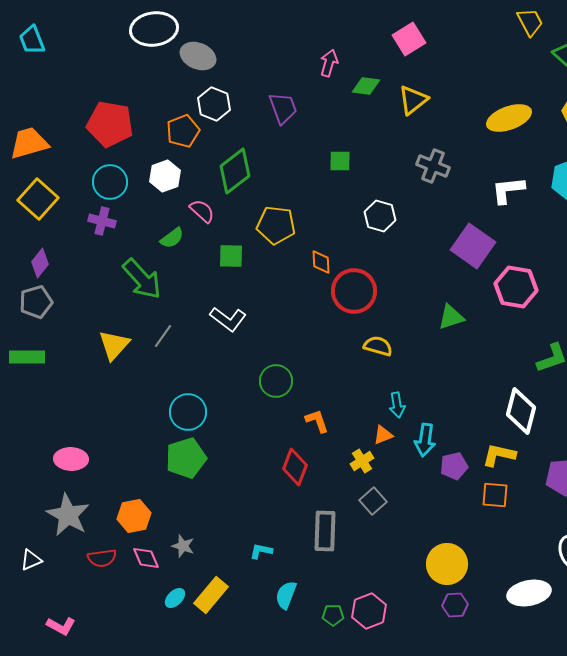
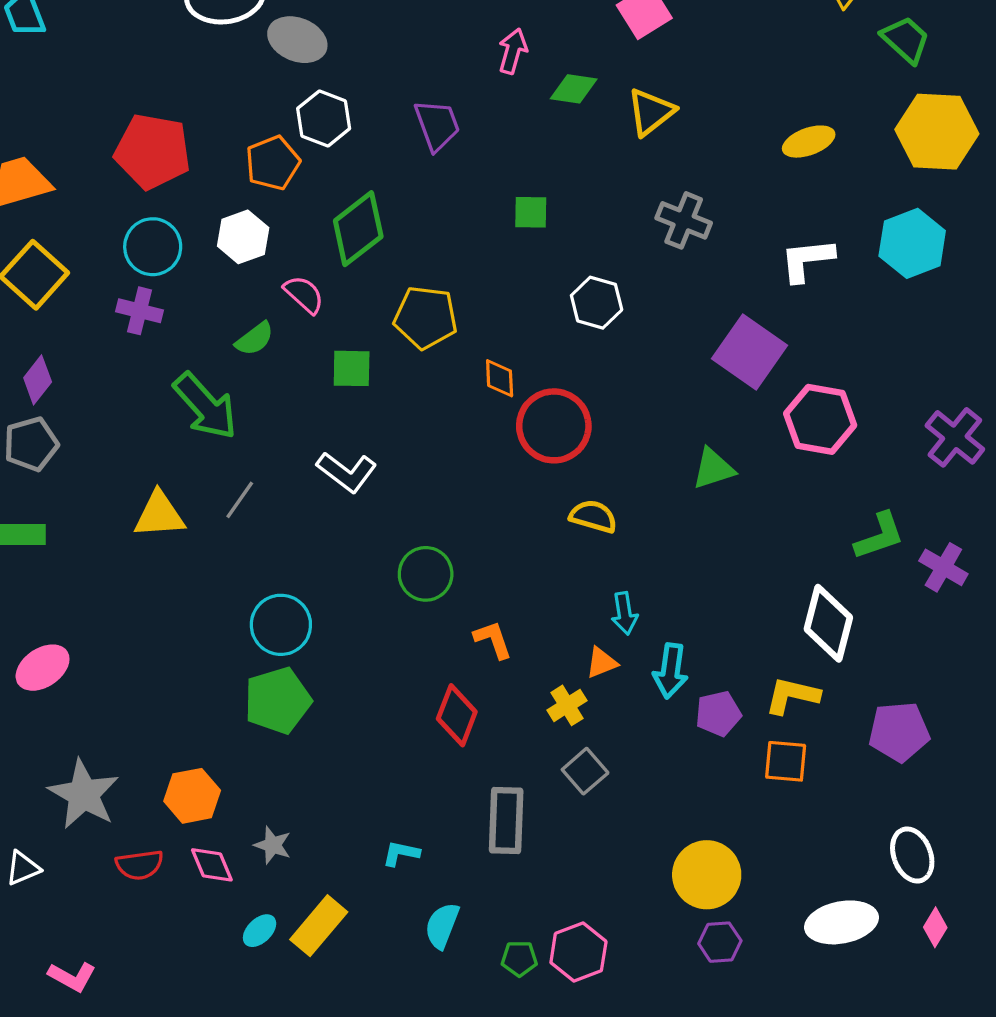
yellow ellipse: (509, 118) -> (809, 142), size x0.7
yellow triangle: (114, 345) -> (159, 515), turned 44
pink ellipse: (71, 459) -> (43, 668), moved, turned -36

